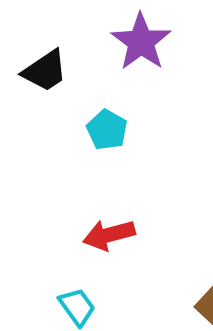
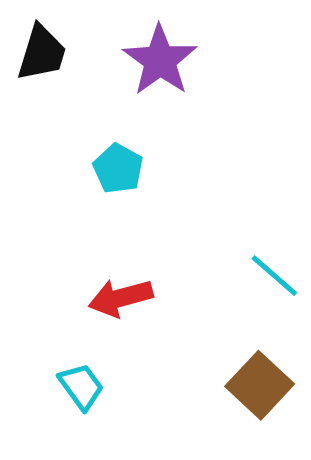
black trapezoid: (45, 71) -> (42, 53), moved, turned -39

